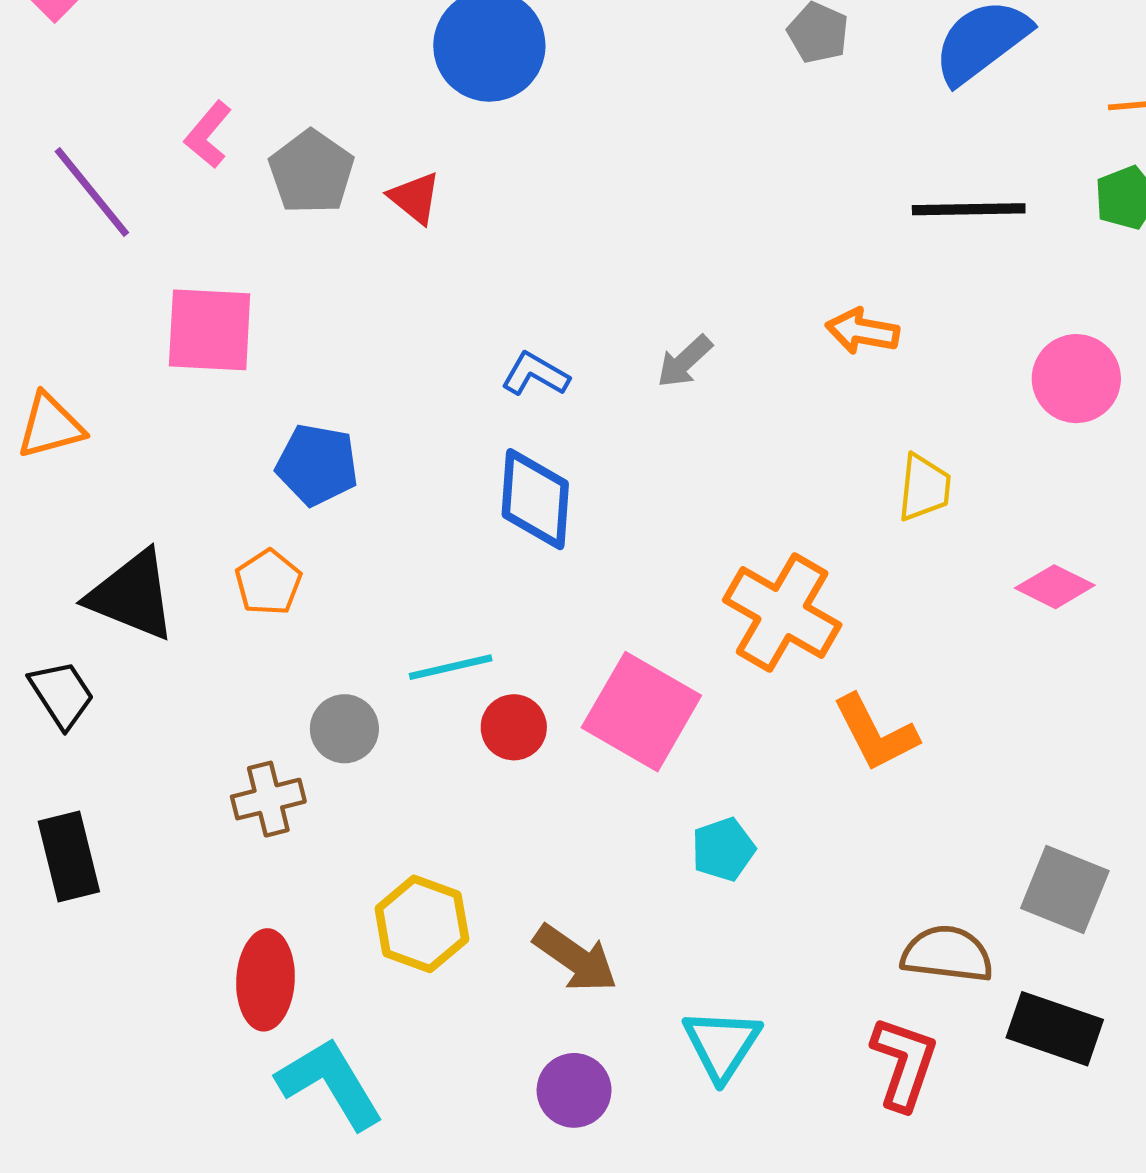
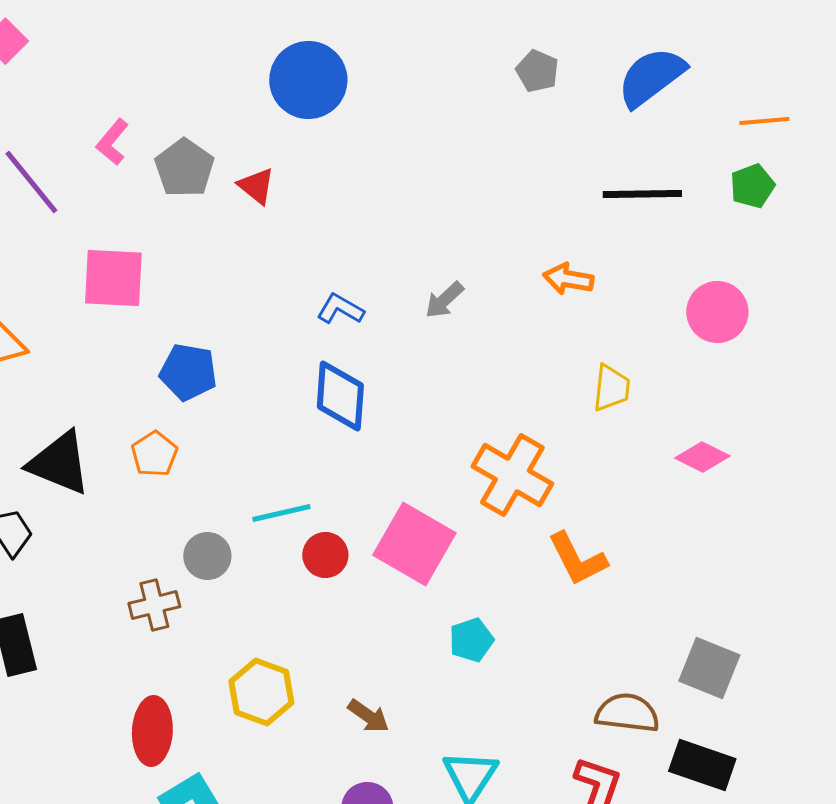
brown arrow: (575, 958) -> (368, 716), size x0.7

